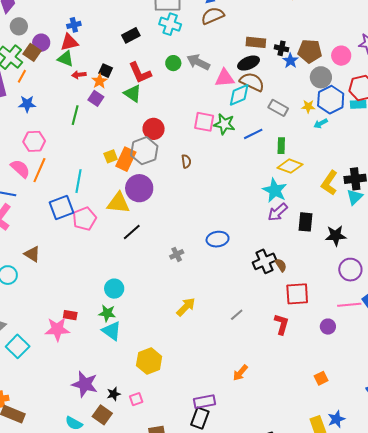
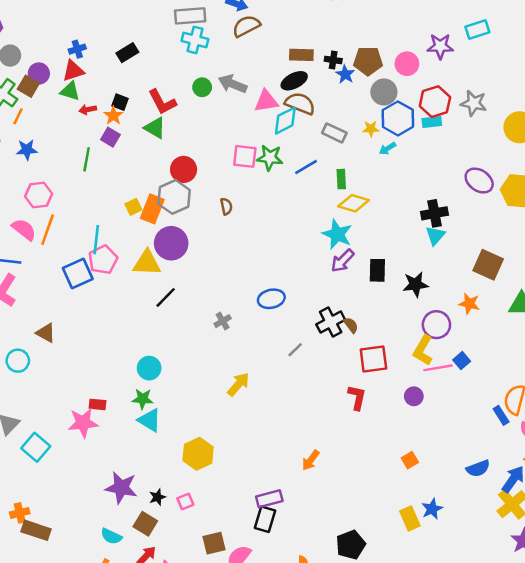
black rectangle: (131, 35) -> (127, 53), moved
yellow L-shape: (329, 183) -> (423, 350), moved
pink pentagon: (84, 219) -> (103, 260), moved
gray line: (237, 315) -> (295, 350), moved

